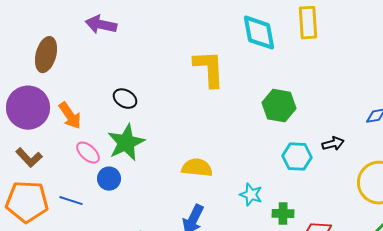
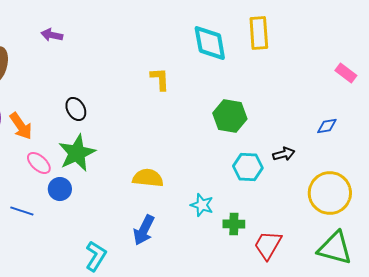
purple arrow: (101, 25) -> (52, 35), size x0.7
yellow L-shape: (209, 69) -> (160, 79), size x0.6
black ellipse: (125, 99) -> (76, 109), turned 30

